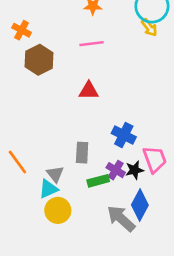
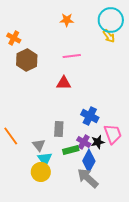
pink line: (91, 44) -> (72, 56), moved
cyan triangle: (48, 189) -> (45, 159), moved, turned -42
blue diamond: (140, 205) -> (89, 161), moved

